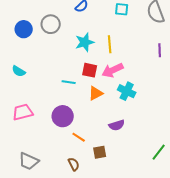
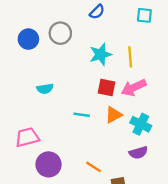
cyan semicircle: (19, 71) -> (45, 89), moved, turned -40
cyan line: (69, 82) -> (82, 115), moved
cyan cross: (127, 91) -> (141, 124), moved
purple circle: (63, 116) -> (49, 164), moved

